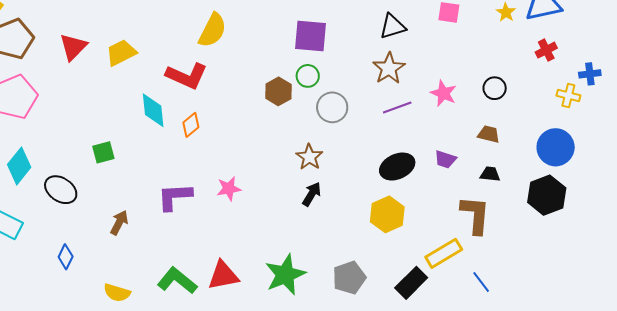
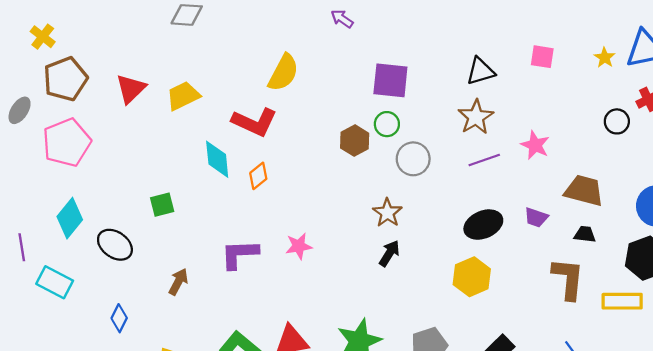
black circle: (495, 88) -> (617, 121), moved
brown trapezoid: (489, 134) -> (584, 190), size x1.6
yellow rectangle: (444, 253) -> (622, 301), moved, turned 30

